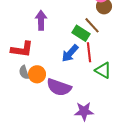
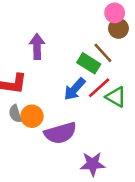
red line: (89, 52) -> (99, 88), turned 54
green triangle: (103, 70) -> (116, 97), moved
purple semicircle: (59, 87) -> (60, 133), turned -35

